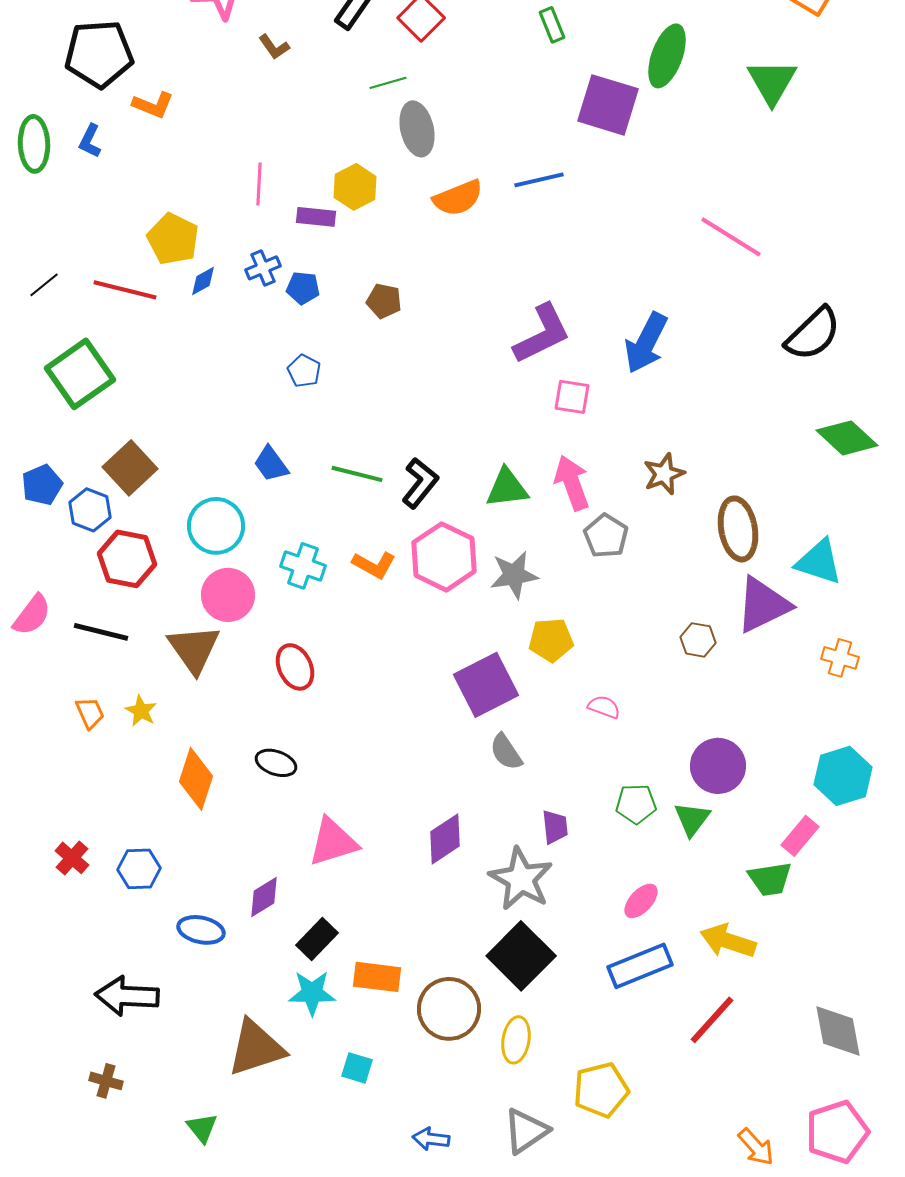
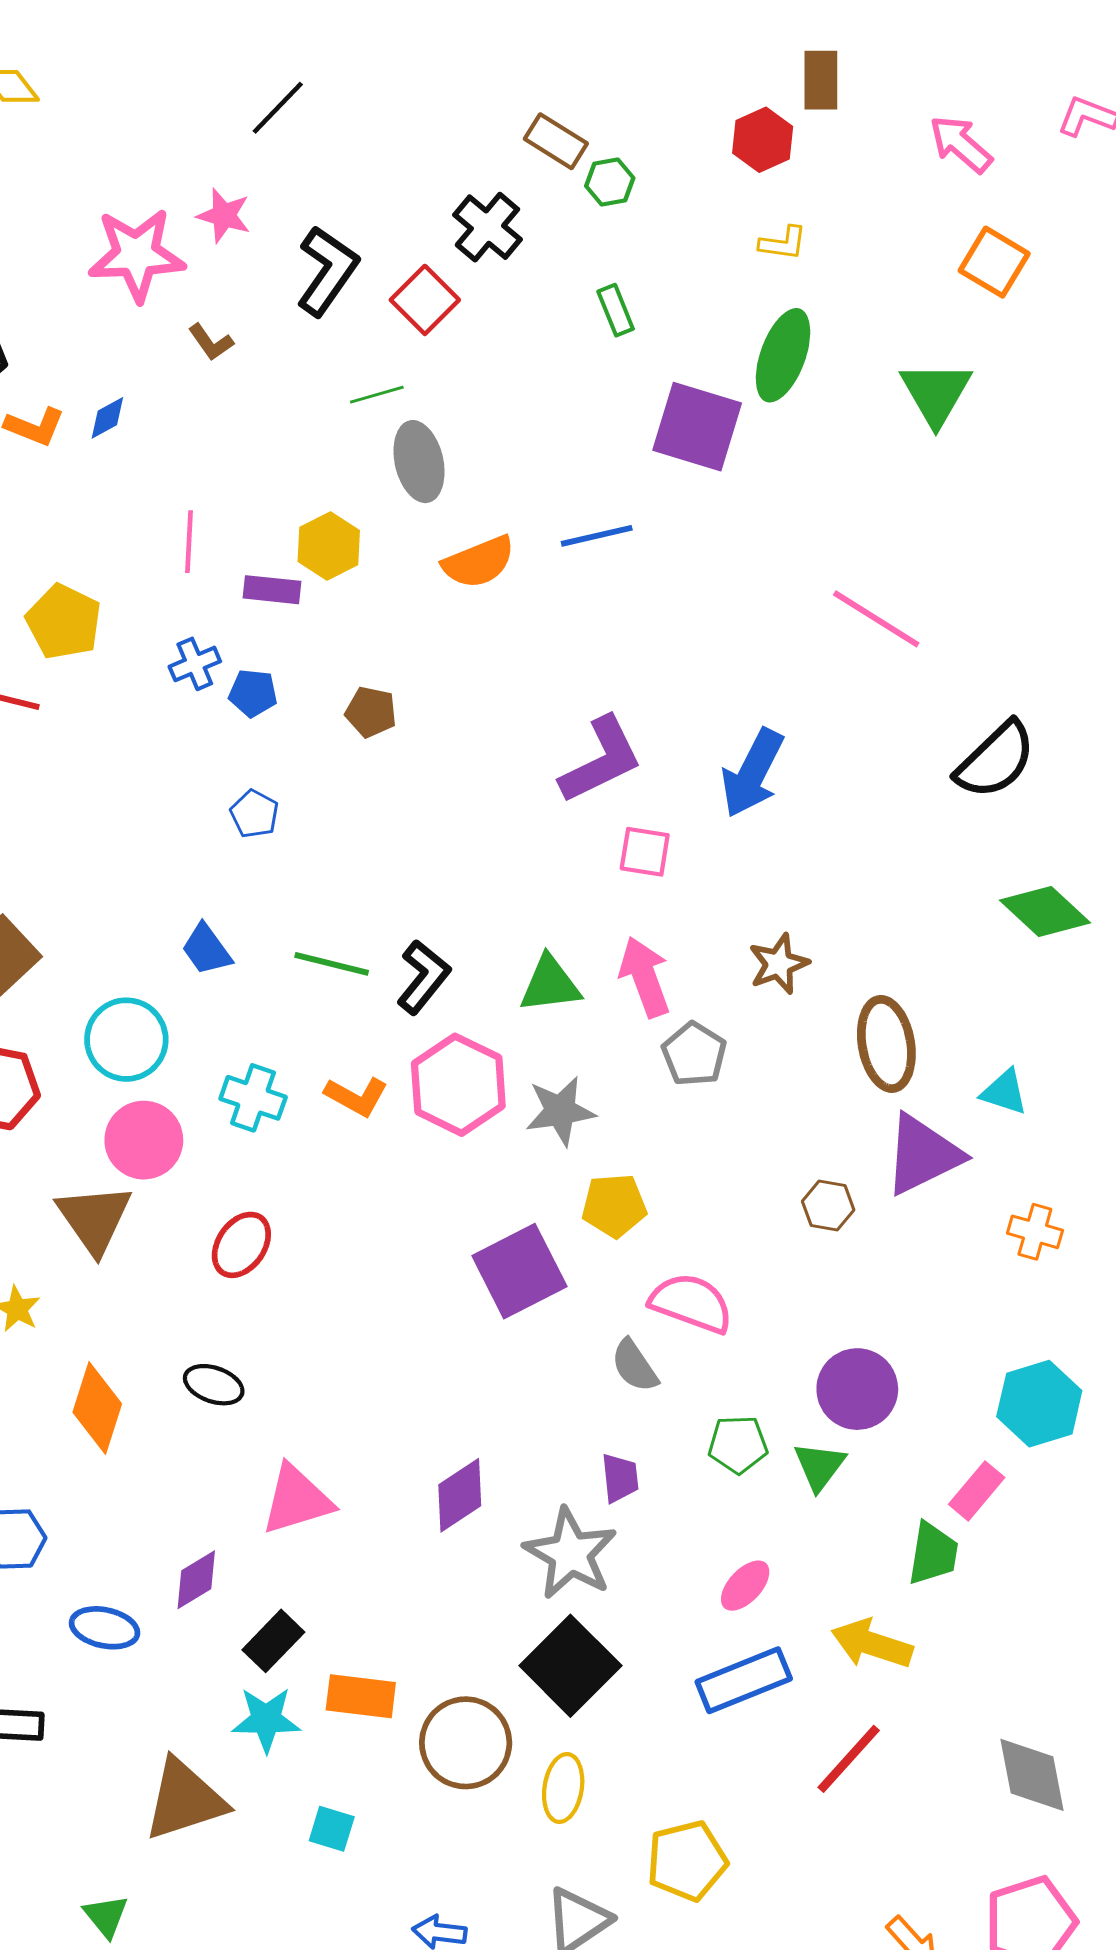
blue diamond: (203, 281) -> (107, 418), moved
cyan triangle: (819, 562) -> (1004, 1092), size x0.7
red ellipse: (295, 667) -> (241, 1245), turned 60
pink semicircle: (604, 707) -> (691, 1303), size x1.8
gray semicircle: (506, 752) -> (634, 1366), moved
green trapezoid: (770, 879) -> (933, 1554), turned -72

